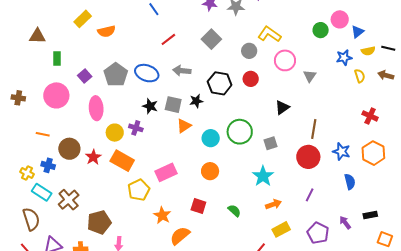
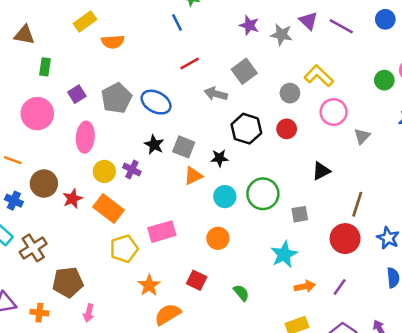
gray arrow: (182, 71) -> (216, 94), moved
black star: (196, 101) -> (219, 158), moved
orange arrow: (273, 204) -> (305, 286), moved

